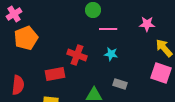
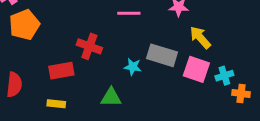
cyan star: (111, 54) -> (133, 67), moved
gray rectangle: (120, 84) -> (162, 55), moved, size x1.6

